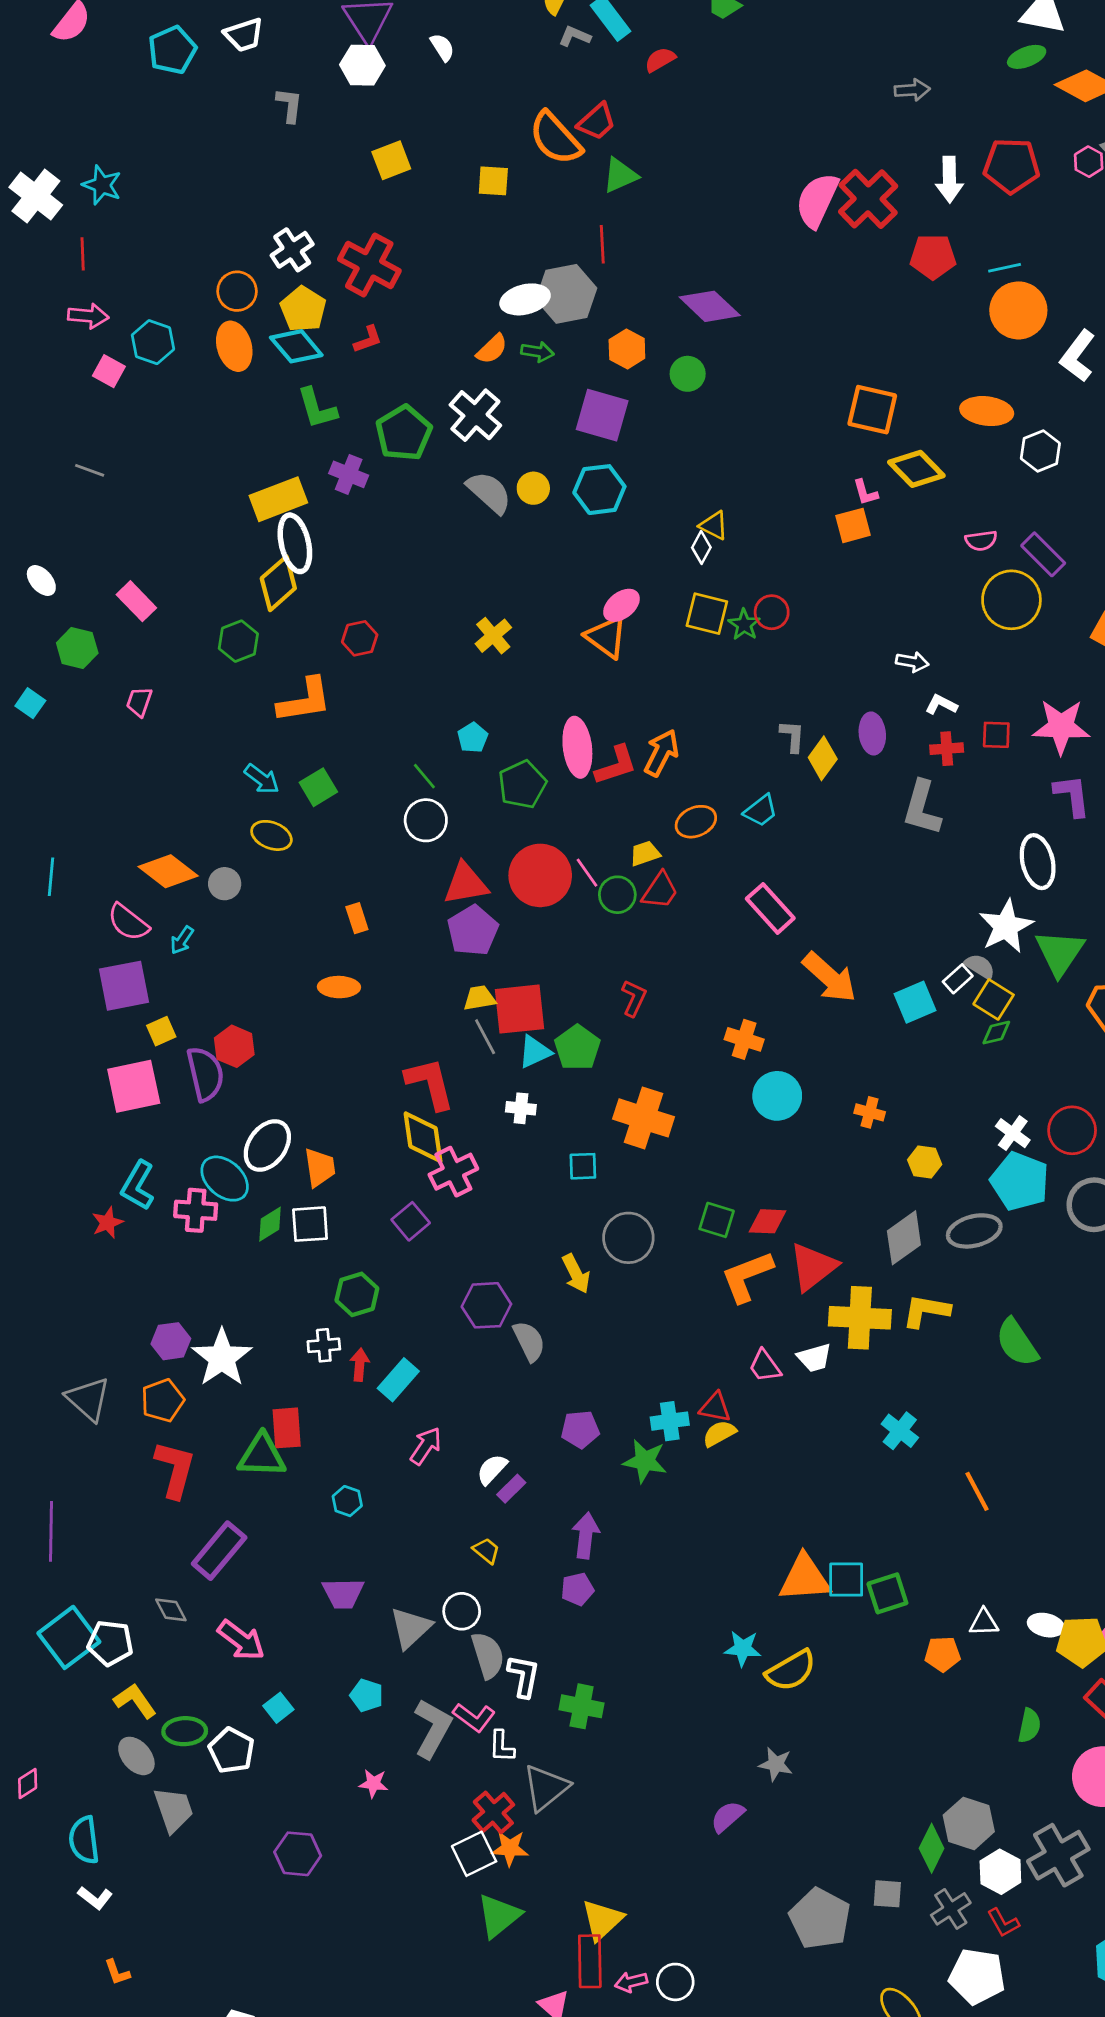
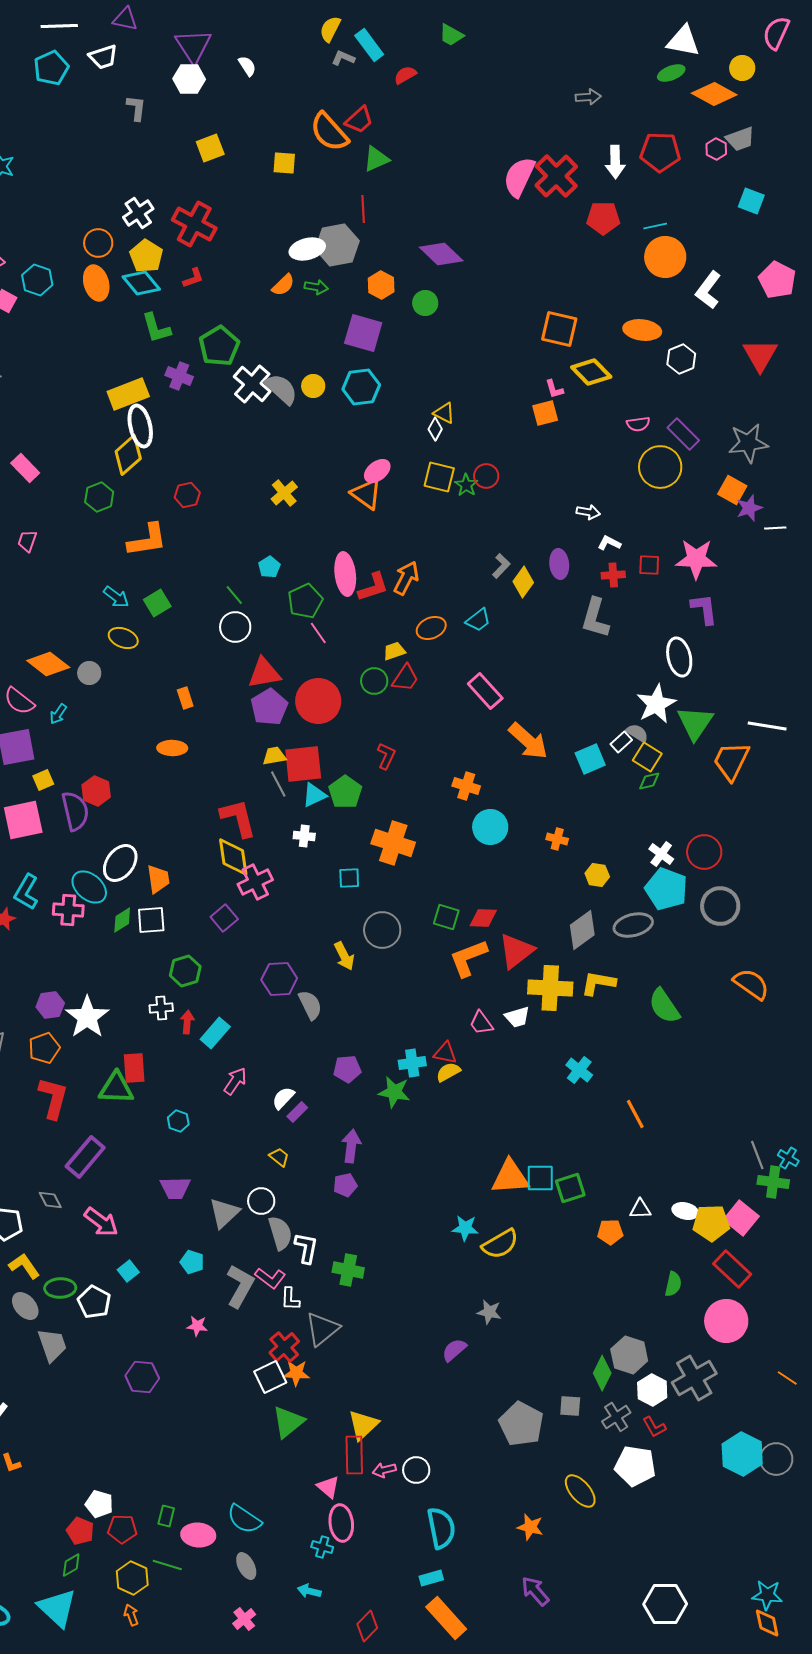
white cross: (475, 415) -> (252, 384), moved
gray L-shape: (792, 736) -> (501, 566), turned 40
pink line: (587, 873) -> (318, 633), moved
red circle: (540, 875) -> (318, 701), moved

